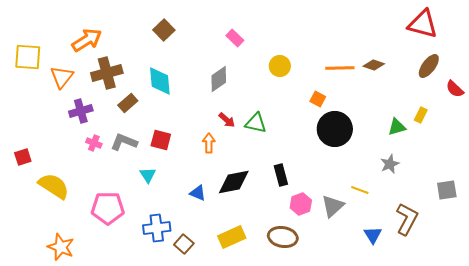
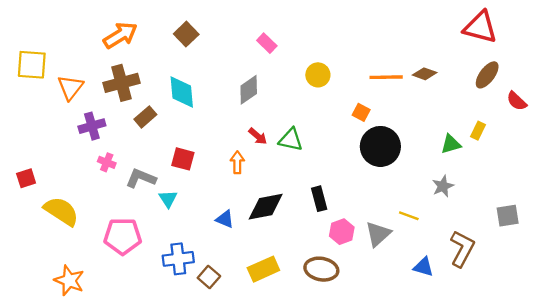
orange arrow: (87, 40) -> (120, 35), moved
gray L-shape: (124, 142) -> (141, 178), moved
blue triangle: (373, 235) -> (424, 267), turned -42

